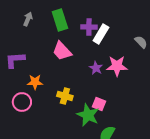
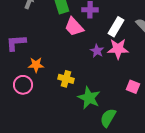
white rectangle: (101, 34) -> (116, 27), moved
pink trapezoid: (62, 51) -> (74, 27), moved
pink square: (99, 104) -> (133, 87), moved

